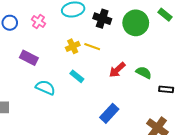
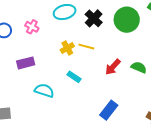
black cross: (102, 19) -> (94, 18), turned 30
purple rectangle: (29, 58) -> (26, 63), turned -36

